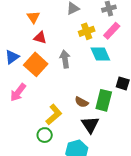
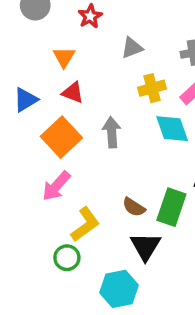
blue triangle: (12, 57) -> (26, 100), moved
pink arrow: (18, 92) -> (56, 186), moved

